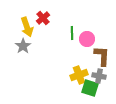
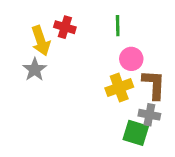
red cross: (43, 18) -> (65, 27), turned -32
green line: (72, 33) -> (118, 26), moved
yellow cross: (79, 75) -> (119, 88), moved

